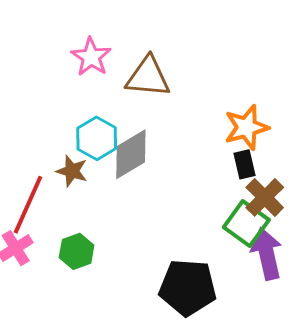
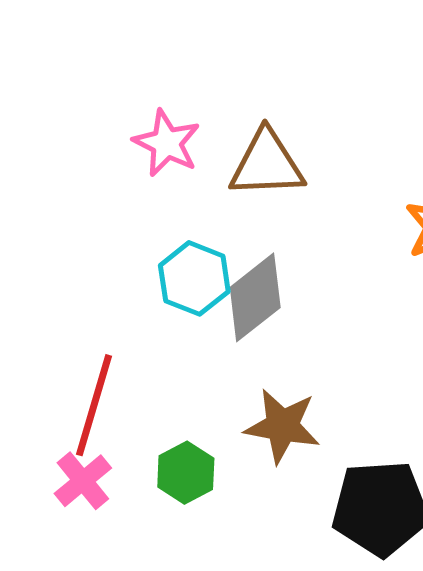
brown star: (72, 171) -> (282, 426), moved, size x1.4

